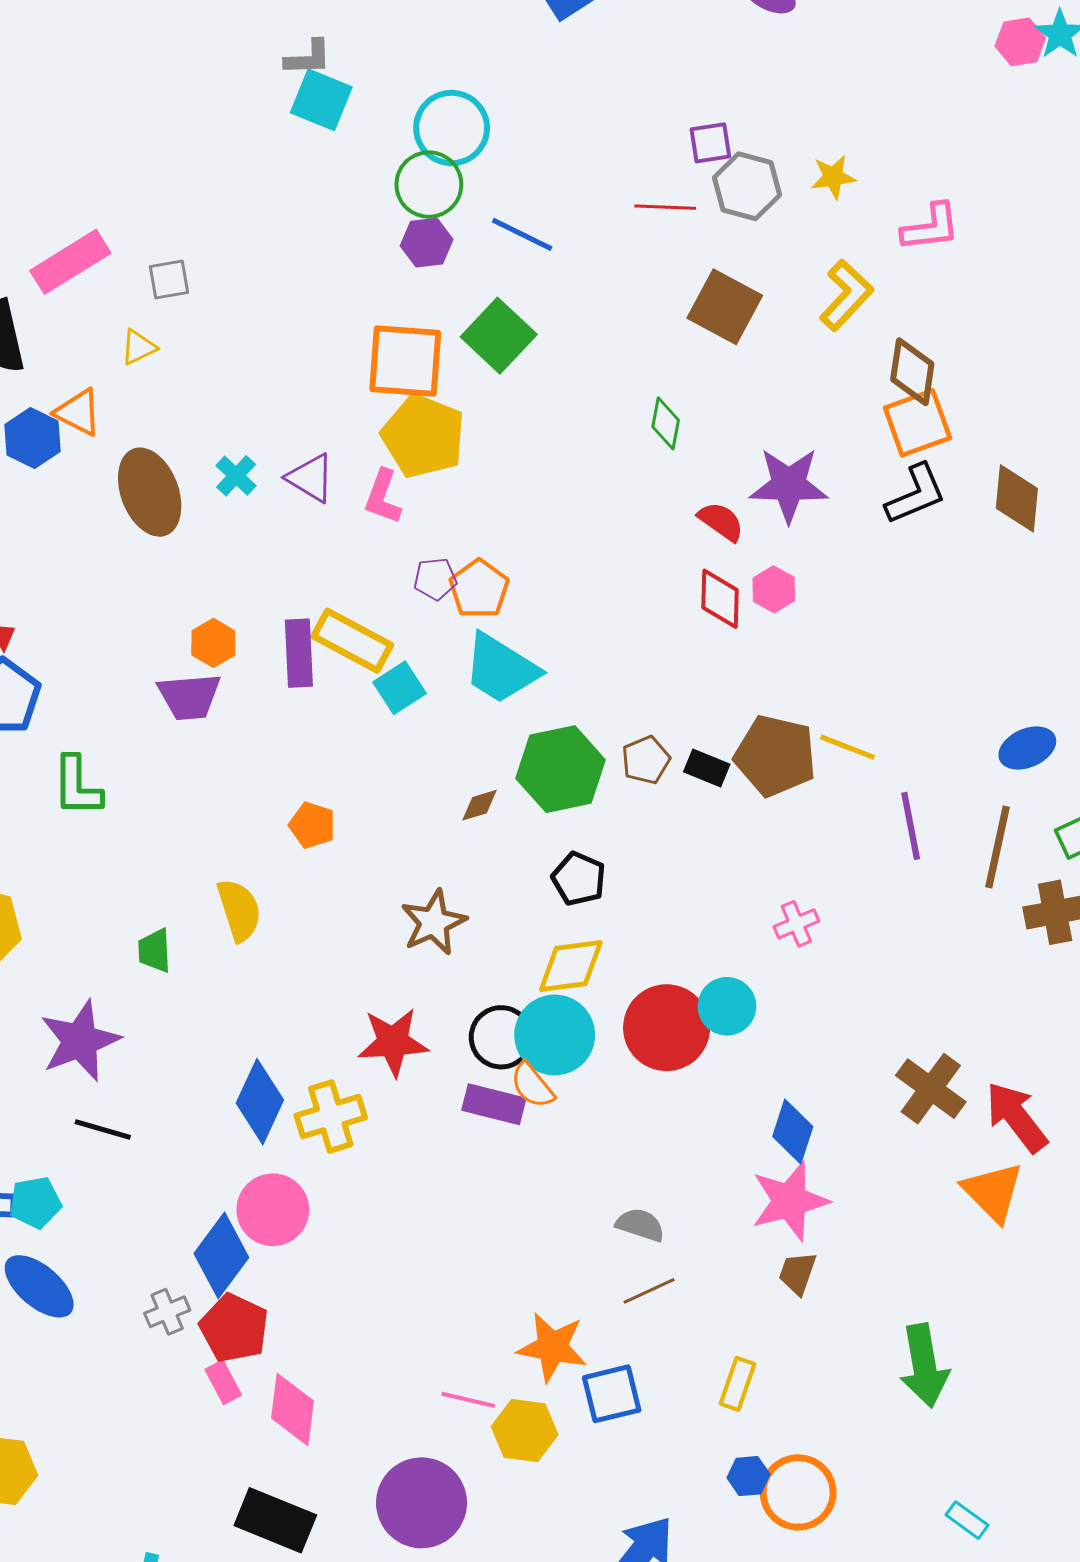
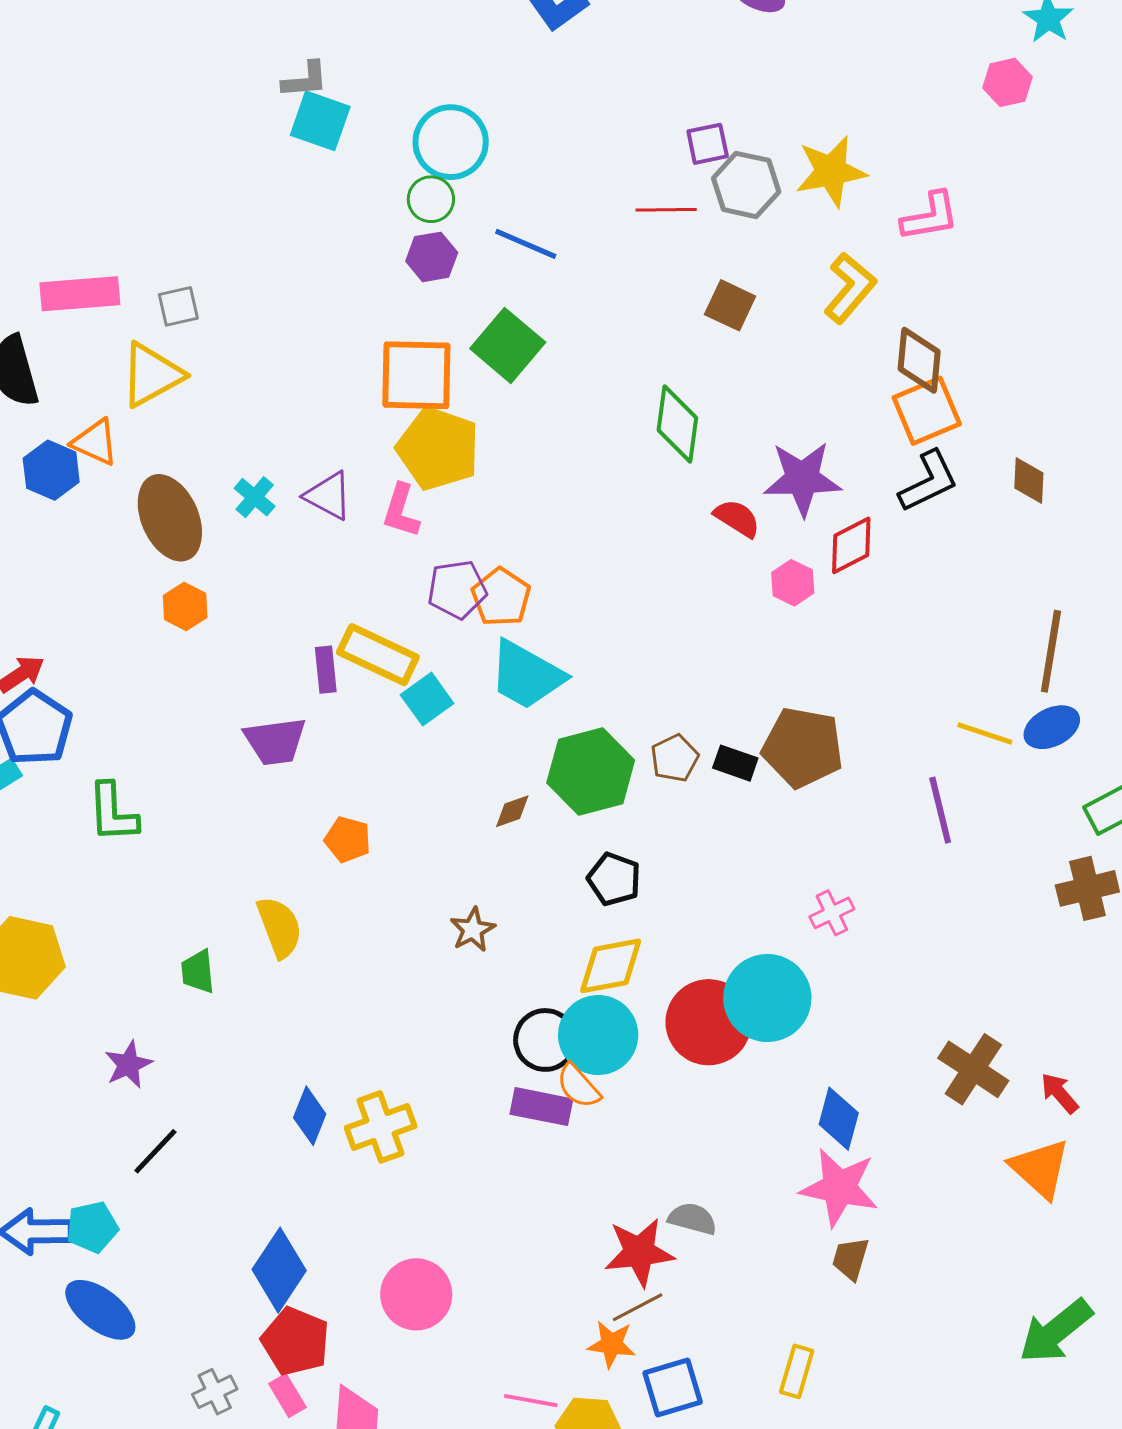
pink hexagon: (1020, 42) -> (1008, 82), moved
yellow star: (833, 177) -> (831, 171), size x1.6
green circle: (429, 185) -> (431, 199), size x0.7
pink rectangle: (70, 262) -> (80, 294), turned 30
brown square: (725, 307) -> (730, 305), size x0.7
yellow triangle: (138, 347) -> (152, 375), size x1.8
green diamond: (666, 423) -> (677, 424), size x1.5
brown diamond: (1017, 498) -> (1029, 481), size x0.7
purple pentagon: (435, 579) -> (457, 589), size x1.4
red diamond: (720, 599) -> (851, 545), moved, turned 64
orange hexagon: (213, 643) -> (185, 606), moved
purple rectangle: (299, 653) -> (326, 670), size x0.7
purple trapezoid: (189, 697) -> (275, 741), moved
yellow line: (847, 747) -> (985, 734), moved
brown line: (997, 847) -> (1051, 651), moved
brown star: (434, 922) -> (473, 930), size x0.7
cyan circle: (727, 1006) -> (767, 998), size x1.5
purple star: (80, 1041) -> (128, 1065), size x0.6
red star: (393, 1042) -> (639, 1252), moved
blue diamond: (260, 1102) -> (310, 1116), size x0.7
red arrow: (1016, 1117) -> (1060, 1093), size x0.6
black line: (103, 1129) -> (155, 1151), turned -60
pink star: (790, 1201) -> (839, 1188), turned 30
pink circle: (273, 1210) -> (416, 1294), moved
brown line: (649, 1291) -> (638, 1307), moved
gray cross: (167, 1312) -> (215, 1392), moved
orange star: (552, 1347) -> (611, 1344), size x0.7
green arrow: (924, 1366) -> (1056, 1331), moved, turned 64

